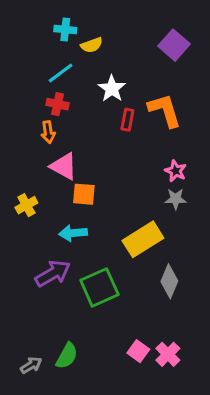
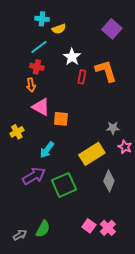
pink star: (176, 171) -> (125, 147), moved
orange square: (84, 194) -> (61, 119), moved
cyan arrow: (73, 233) -> (47, 150), turned -48

